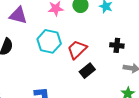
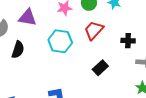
red trapezoid: (77, 50) -> (94, 30), moved

